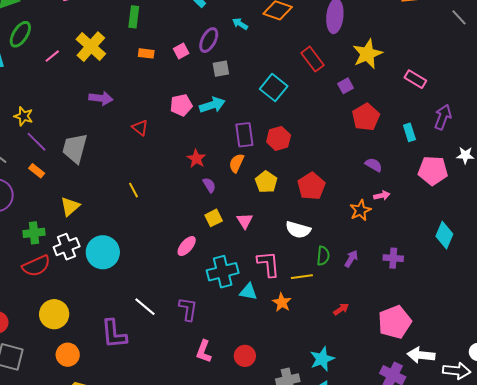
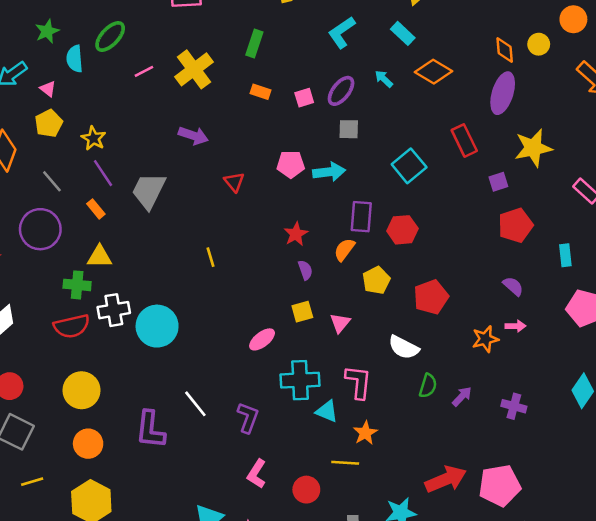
yellow triangle: (70, 206) -> (100, 257), moved, turned 30
yellow line: (302, 277) -> (345, 463), moved
red arrow: (341, 309) -> (446, 479), moved, size x2.0

